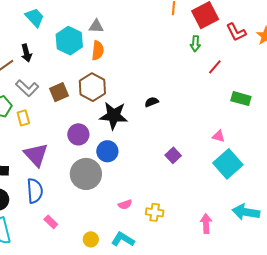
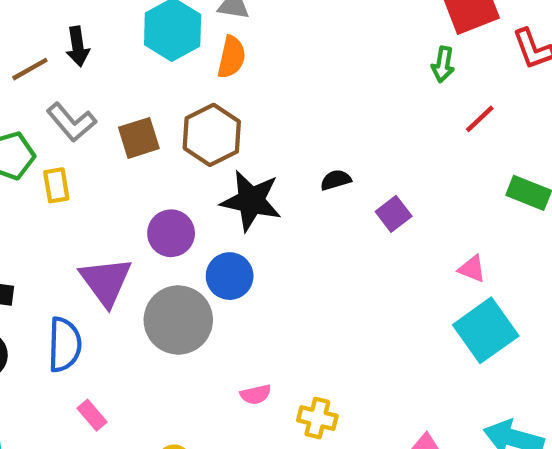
purple triangle: (36, 155) -> (106, 281), moved
purple square: (173, 155) -> (394, 214), moved

